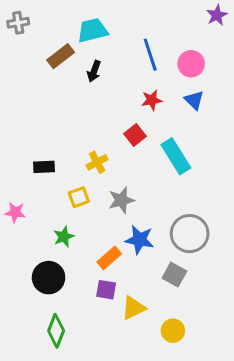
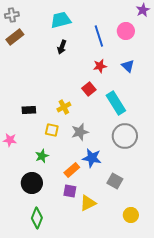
brown rectangle: (61, 56) -> (15, 37), moved
pink circle: (191, 64) -> (126, 31), moved
yellow square: (79, 197) -> (52, 130), turned 32
gray circle: (190, 234) -> (125, 136), moved
yellow circle: (173, 331) -> (131, 215), moved

